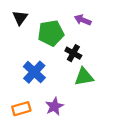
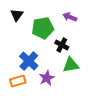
purple star: (54, 106) -> (47, 78), moved
orange rectangle: (21, 109) -> (18, 81), moved

